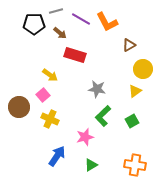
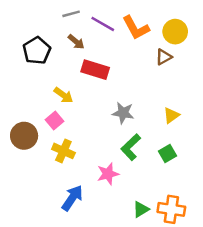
black pentagon: (34, 24) -> (37, 51), moved, turned -30
yellow circle: (143, 69) -> (175, 32), moved
green triangle: (91, 165) -> (141, 209), moved

